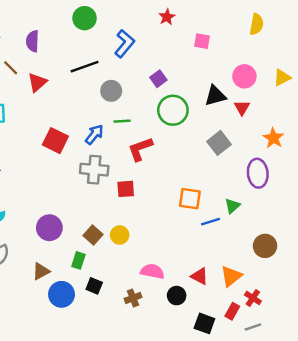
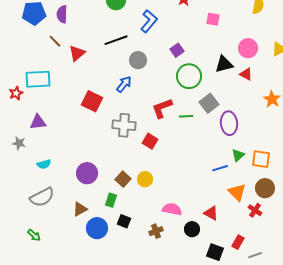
purple semicircle: (32, 41) -> (62, 14), moved
red triangle: (242, 108) -> (246, 74), turned -32
green line: (122, 121) -> (186, 116), moved
blue arrow: (94, 134) -> (124, 84), moved
gray square: (219, 143) -> (209, 103), moved
purple ellipse: (258, 173) -> (229, 123), moved
red square: (126, 189) -> (150, 141), turned 35
orange square: (190, 199) -> (261, 159), moved
orange triangle: (231, 276) -> (237, 192), moved, turned -36
red cross: (253, 298) -> (255, 210), moved

